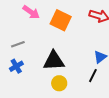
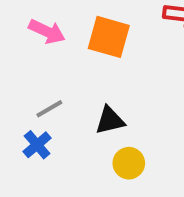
gray line: (18, 44) -> (49, 109), moved
black triangle: (54, 61) -> (110, 120), size x0.7

